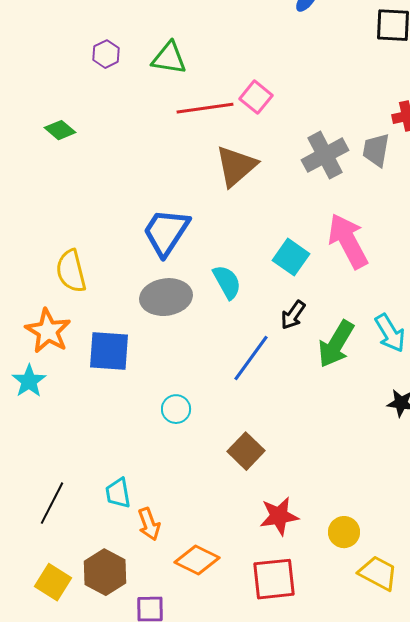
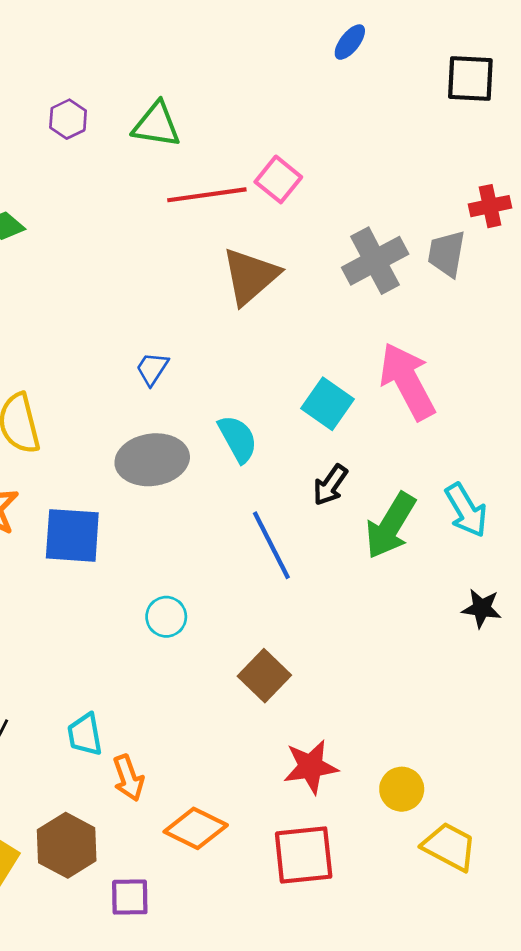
blue trapezoid: (166, 232) -> (152, 369), size x0.5
blue line: (251, 358) -> (271, 545), turned -63

